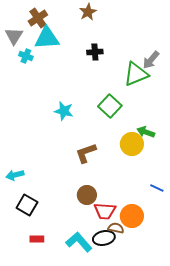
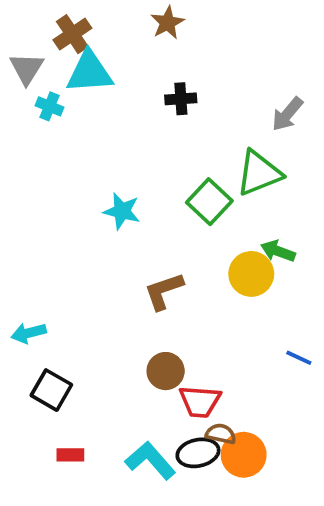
green triangle: (136, 74) -> (259, 173), moved
orange circle: (132, 216) -> (244, 455), moved

